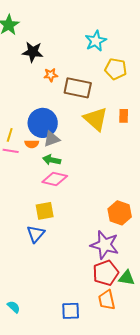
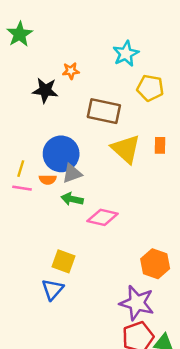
black star: (33, 52) -> (45, 90), moved
orange star: (51, 75) -> (71, 71), moved
pink diamond: (55, 179) -> (103, 217), moved
yellow square: (45, 211) -> (64, 261), turned 30

